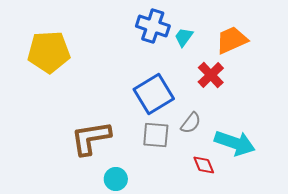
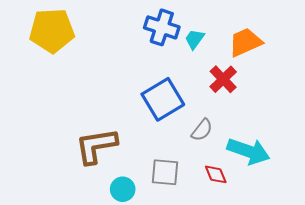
yellow pentagon: (49, 52) -> (52, 31), moved
gray square: (156, 135) -> (165, 172), moved

